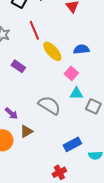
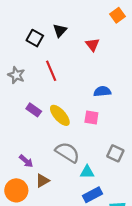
yellow ellipse: (52, 51) -> (60, 115), moved
pink square: (71, 73) -> (91, 118), turned -32
cyan triangle: (76, 93) -> (87, 172), moved

